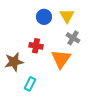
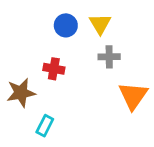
gray cross: (73, 38) -> (109, 57), turned -32
orange triangle: (61, 59) -> (133, 96), moved

